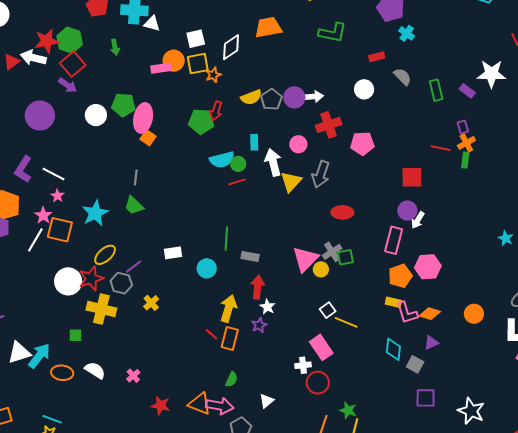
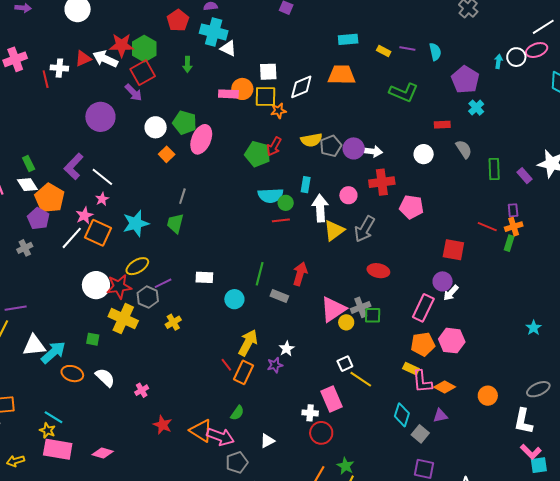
orange square: (148, 138) -> (167, 154), moved
green trapezoid: (134, 205) -> (175, 223), turned 50
red arrow: (258, 287) -> (300, 274), moved

